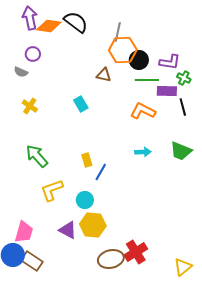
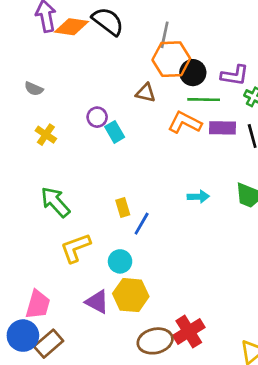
purple circle: (33, 54) -> (97, 117), moved
purple rectangle: (167, 91) -> (223, 128), moved
orange L-shape: (143, 111) -> (185, 122), moved
brown rectangle: (32, 261) -> (49, 344), turned -75

